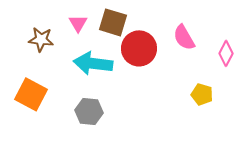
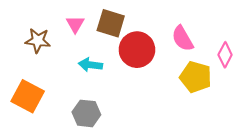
cyan arrow: (93, 63) -> (90, 65), size x0.6
yellow pentagon: (202, 94) -> (196, 77), moved, size x1.4

